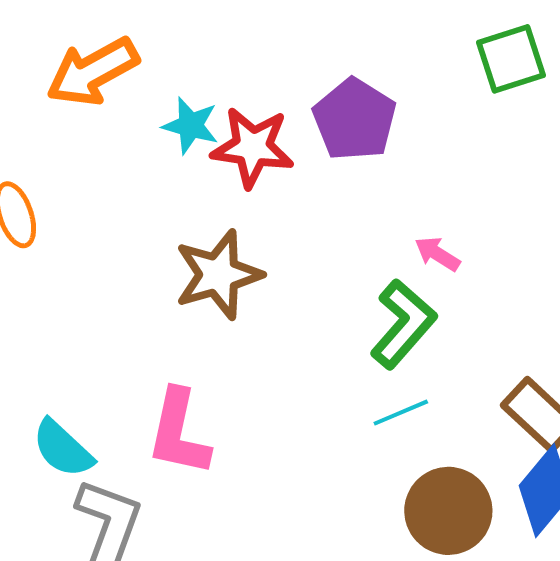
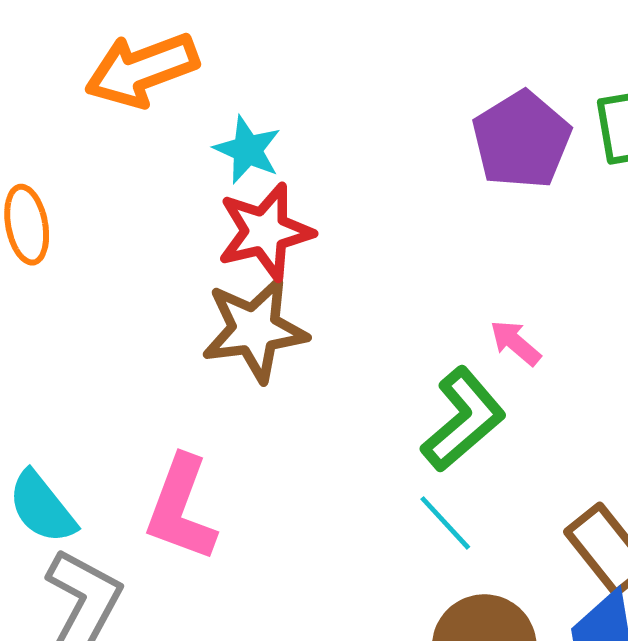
purple pentagon: (355, 119) -> (522, 140), moved
red star: (253, 147) -> (265, 232), moved, turned -30
cyan line: (401, 413) -> (445, 523), turned 62

